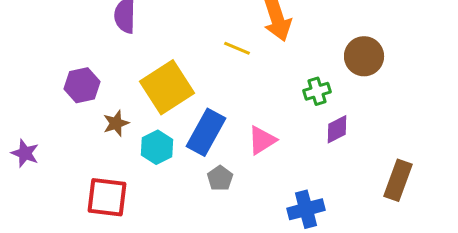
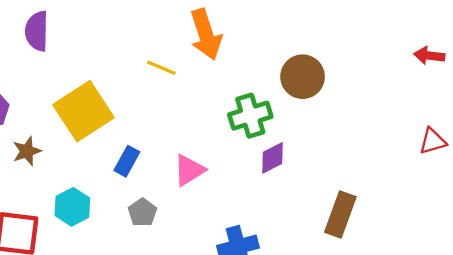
green cross: (317, 91) -> (250, 116), size x1.4
blue rectangle: (206, 132) -> (127, 161), size x0.6
cyan hexagon: (157, 147) -> (72, 207), moved

